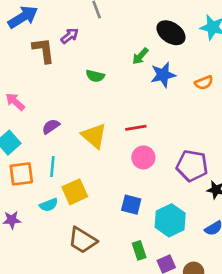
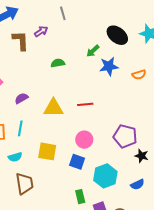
green semicircle: (95, 76) -> (58, 63), turned 152
yellow triangle: (94, 136) -> (53, 108), turned -45
pink circle: (143, 157) -> (84, 140), moved
yellow square: (75, 192) -> (47, 151), moved, turned 30
brown trapezoid: (82, 240) -> (24, 184), moved, turned -135

